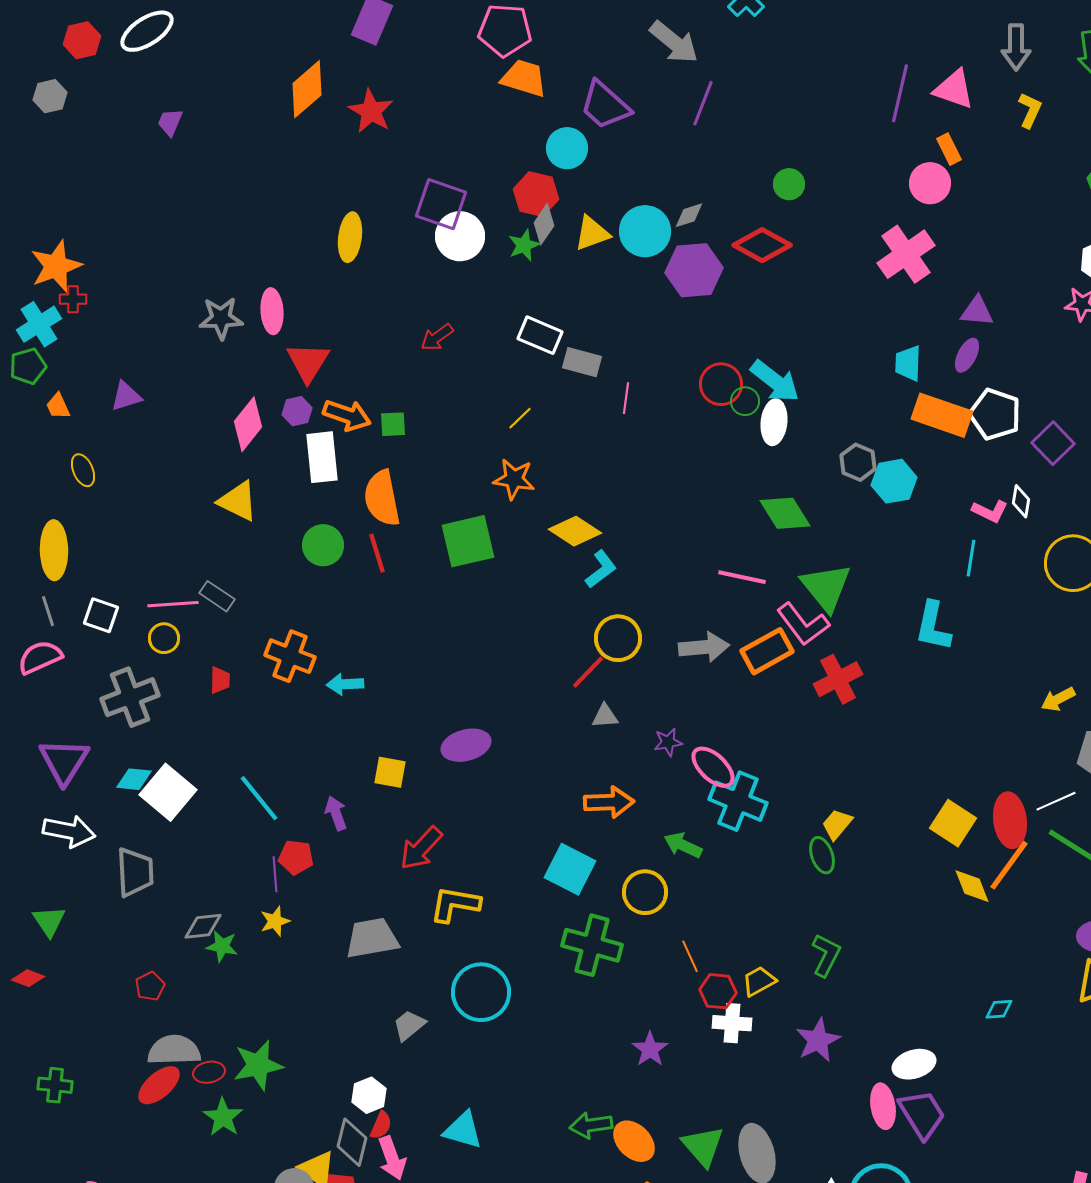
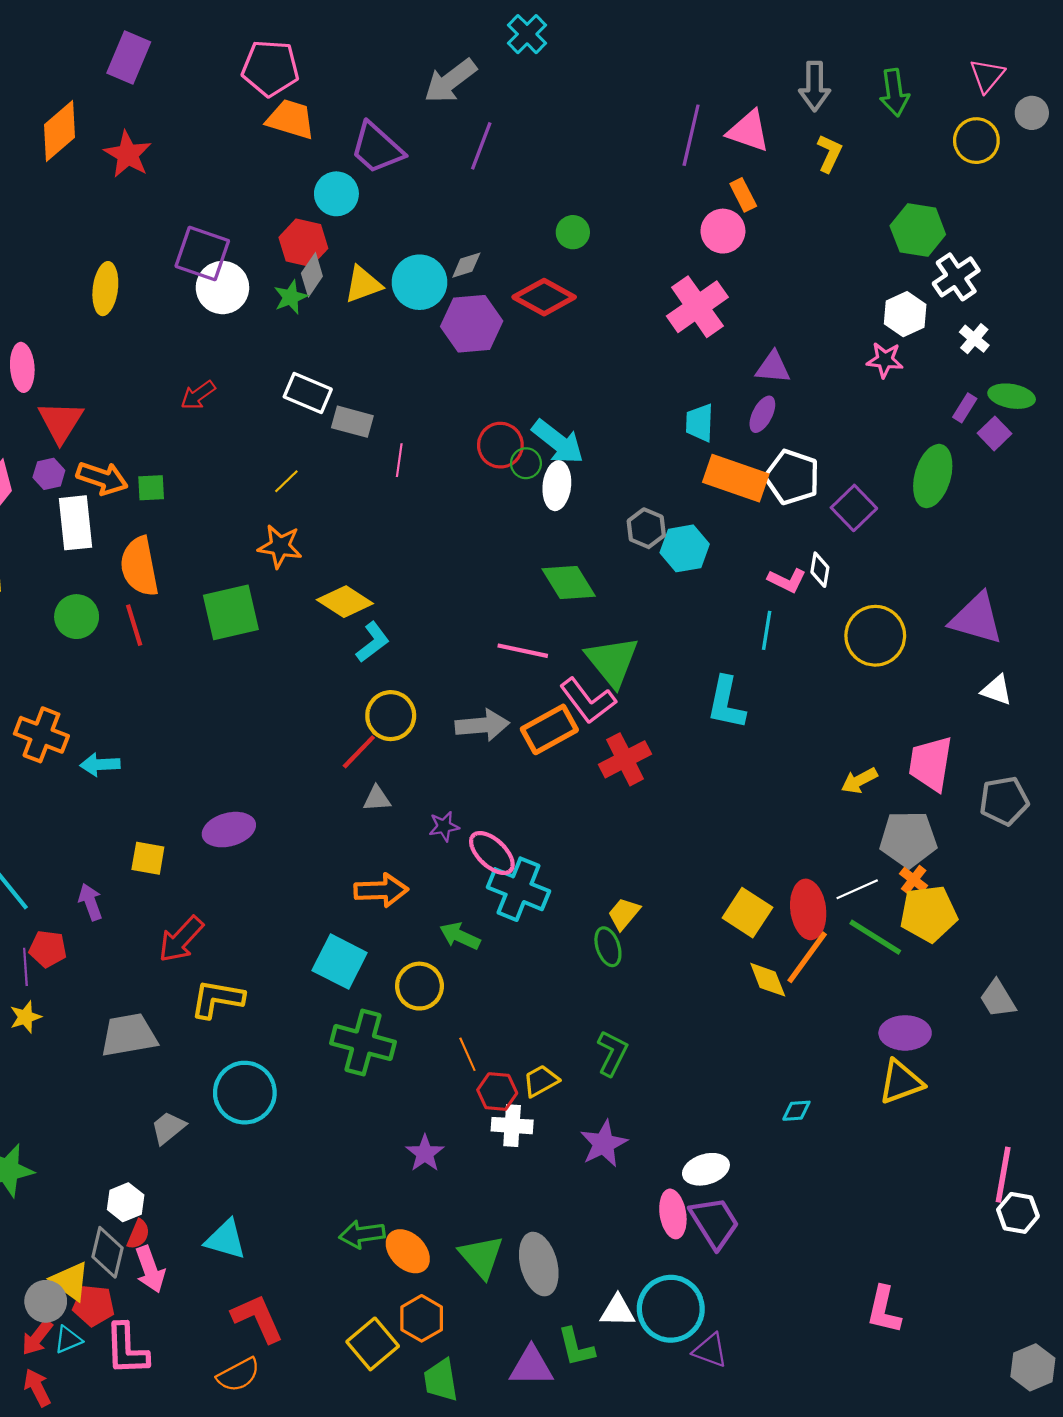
gray arrow: (674, 42) -> (450, 81), turned 104

